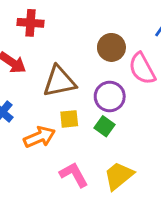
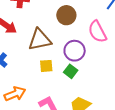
brown circle: (111, 47) -> (66, 15), moved
orange arrow: (39, 137) -> (15, 94), moved

